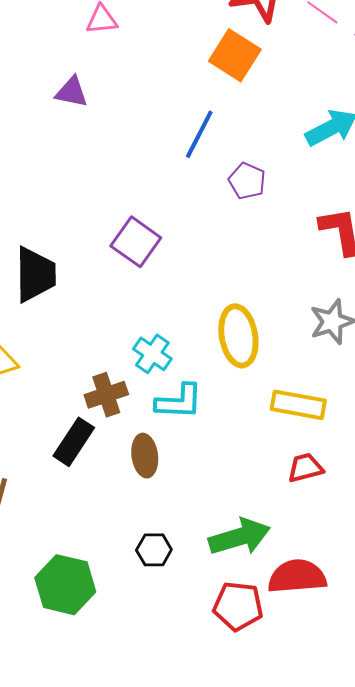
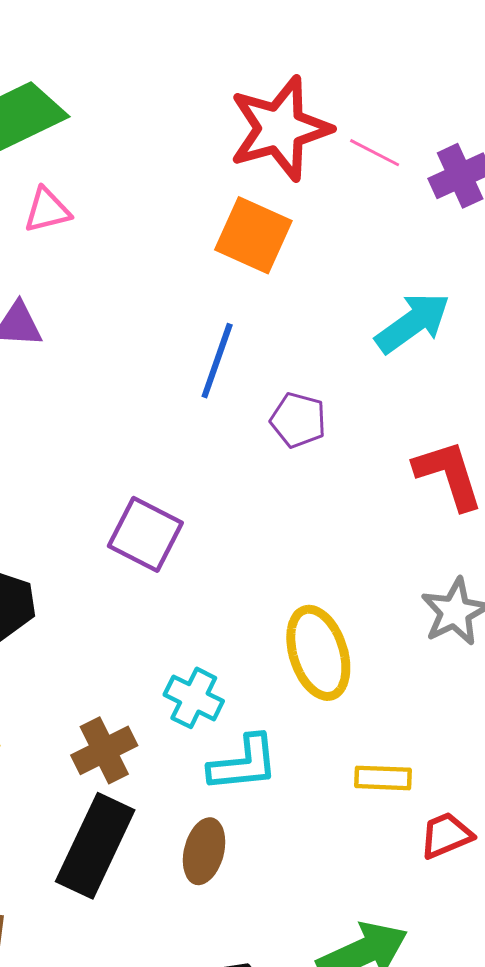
brown cross: (106, 395) -> (104, 750), moved
yellow rectangle: (298, 405) -> (383, 778), moved, size x0.7
black rectangle: (74, 442) -> (95, 846), size x1.4
brown ellipse: (145, 456) -> (204, 851), turned 30

